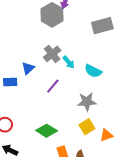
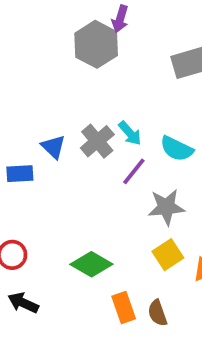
gray cross: (52, 54) -> (97, 141), moved
blue triangle: (28, 68) -> (53, 147), turned -32
purple line: (53, 86) -> (134, 171), moved

